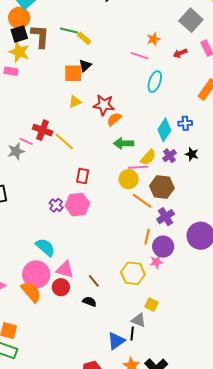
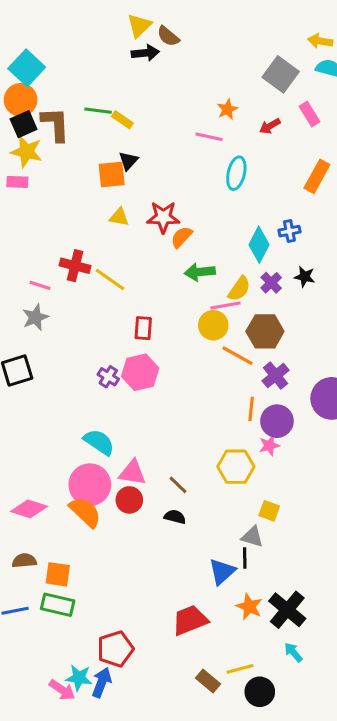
yellow triangle: (75, 102) -> (119, 217), turned 40
pink line: (26, 141) -> (40, 285), moved
gray star: (16, 151) -> (35, 317), moved

